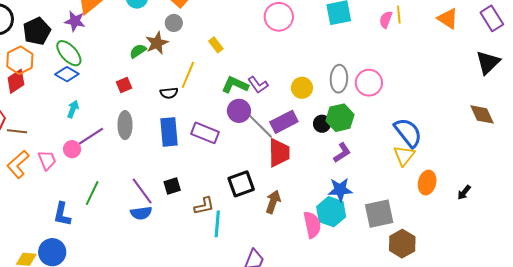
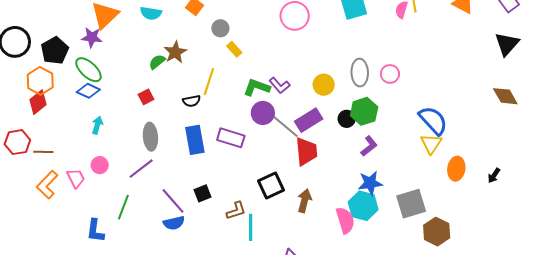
gray circle: (174, 23) -> (220, 28), moved
pink circle: (369, 83) -> (390, 74), size x0.7
purple line: (91, 136) -> (141, 169), moved

